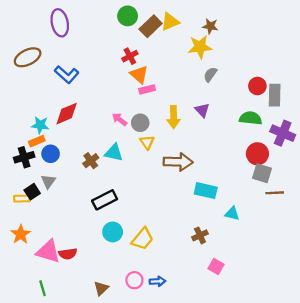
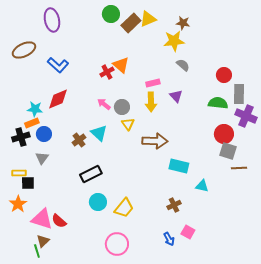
red cross: (130, 56) -> (107, 72), moved
gray semicircle: (210, 75) -> (183, 65), turned 96
pink rectangle: (147, 89) -> (153, 83), moved
gray rectangle: (275, 95) -> (239, 94), moved
cyan triangle: (114, 153) -> (99, 133), turned 30
black square: (32, 192) -> (28, 183), moved, turned 32
red semicircle: (68, 254) -> (59, 221), turned 49
pink circle: (134, 280) -> (117, 244), size x1.5
blue arrow: (157, 281) -> (169, 239), moved, turned 64
brown triangle: (101, 288) -> (43, 241), moved

